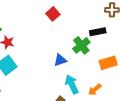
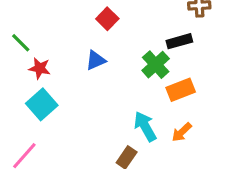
blue triangle: (60, 60) -> (96, 60), moved
orange rectangle: (108, 63) -> (181, 90), moved

